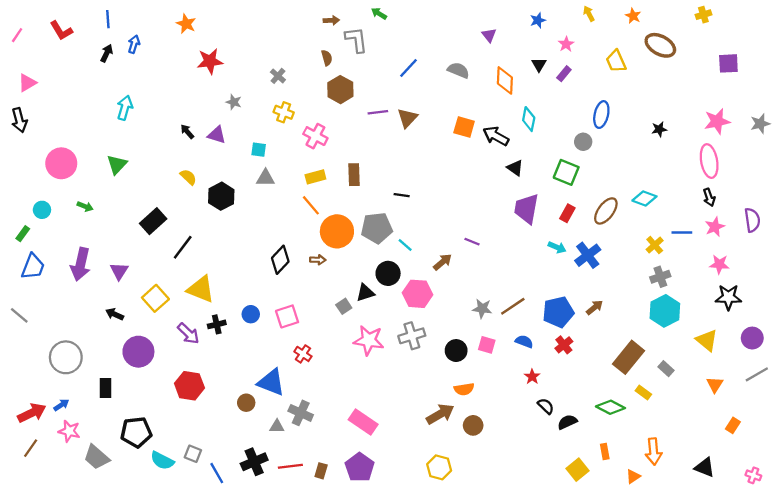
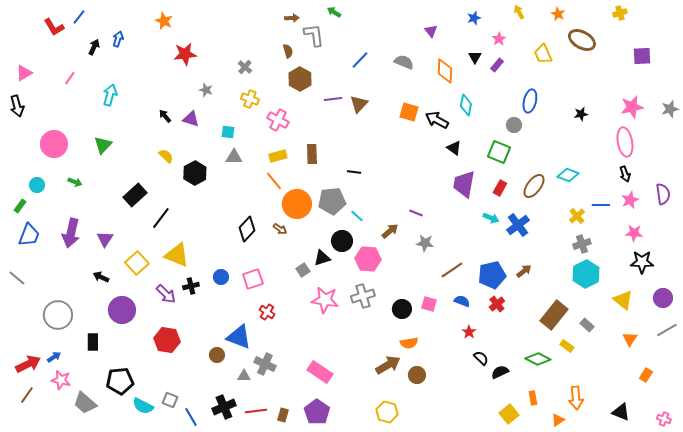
blue line: (108, 19) -> (79, 17), moved, turned 42
pink line: (17, 35) -> (70, 78), moved
brown arrow: (318, 260) -> (280, 229), turned 32
gray star: (482, 309) -> (425, 243), moved

